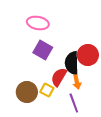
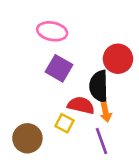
red circle: (88, 55) -> (118, 59), moved
red semicircle: (59, 77) -> (81, 105), turned 72
brown circle: (27, 92) -> (27, 138), moved

